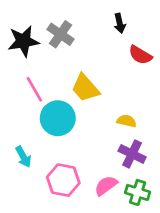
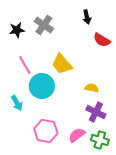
black star: (23, 41) -> (17, 30), size x0.7
cyan arrow: (23, 157) -> (17, 103), moved

